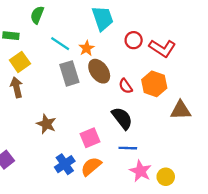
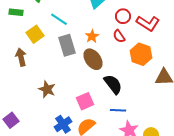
orange star: (87, 48) -> (92, 36), moved
yellow square: (20, 62) -> (35, 34), moved
brown ellipse: (99, 71) -> (93, 59), moved
red semicircle: (126, 86) -> (119, 36), moved

